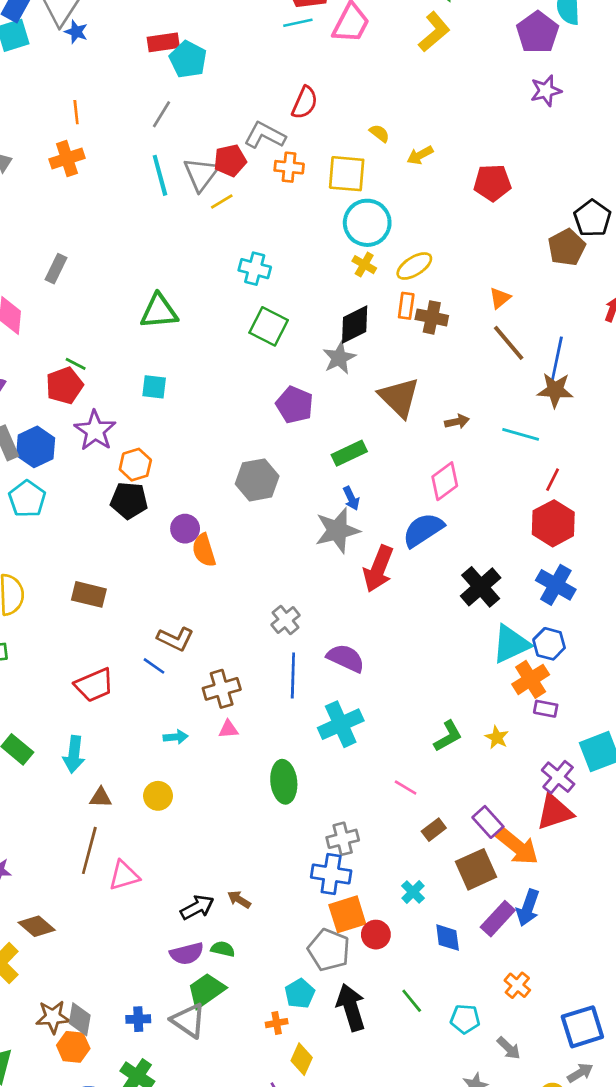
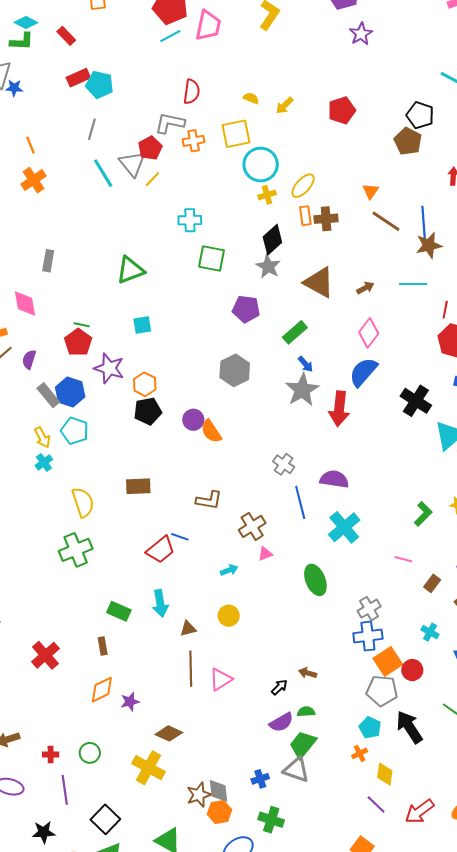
yellow cross: (364, 265) -> (267, 195), turned -30
blue line: (154, 666) -> (180, 537), moved
black arrow: (197, 907) -> (279, 687), size x0.7

